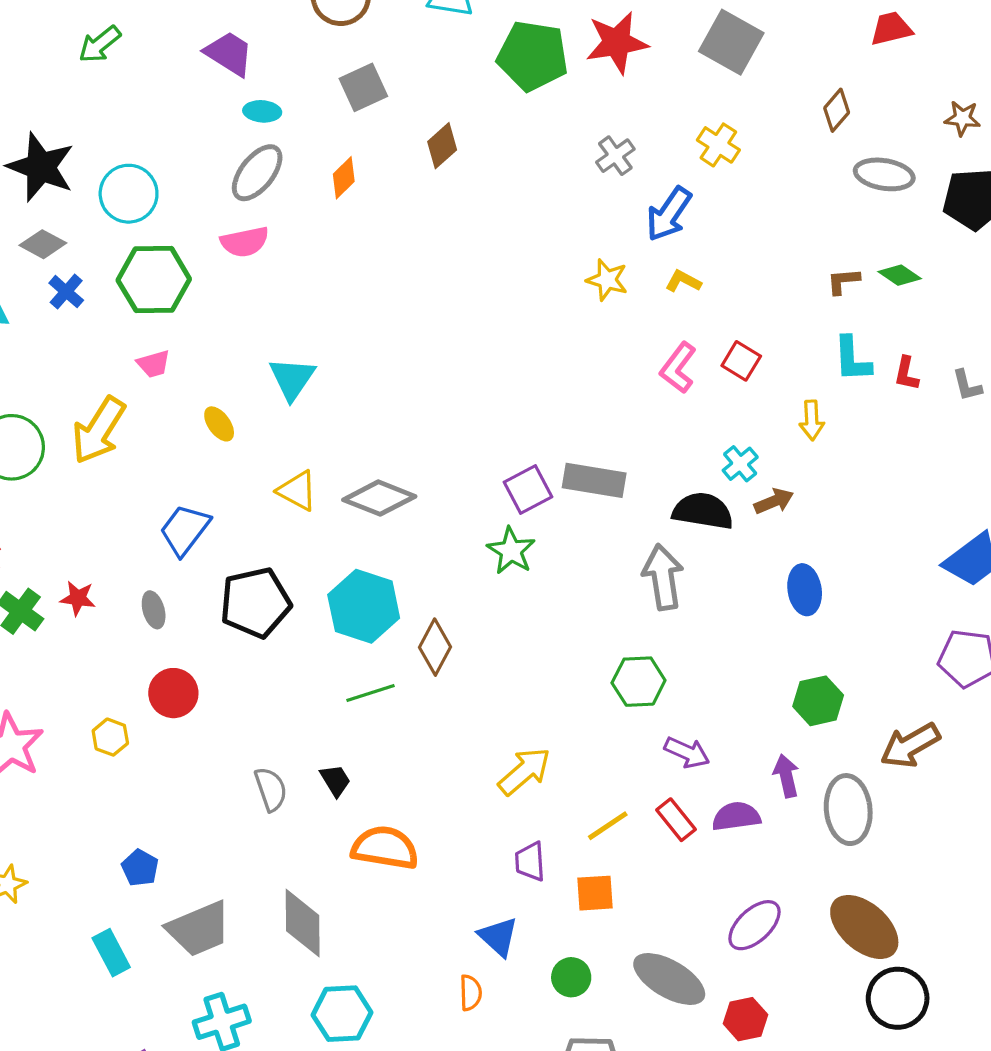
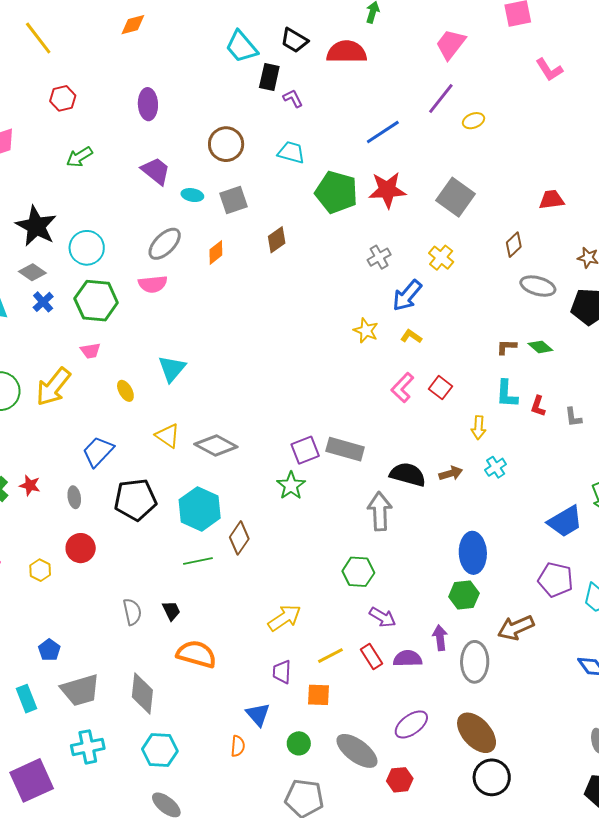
cyan ellipse: (262, 111) -> (192, 195), moved
cyan cross: (740, 464) -> (496, 467), moved
blue ellipse: (805, 590) -> (473, 553), moved, size x1.4

